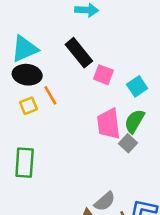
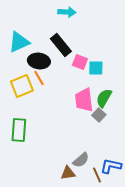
black ellipse: (27, 75) -> (39, 61), moved
cyan square: (137, 86) -> (96, 68), moved, turned 35
yellow square: (28, 106) -> (22, 86), size x1.6

